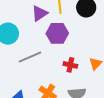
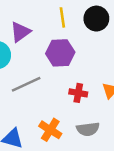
purple triangle: (40, 13) -> (20, 32), moved

